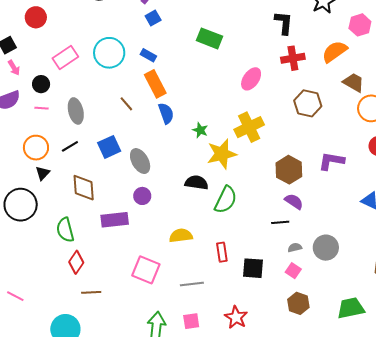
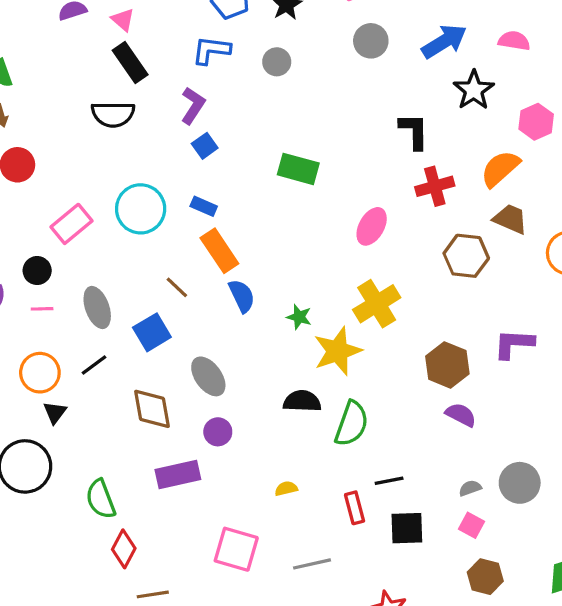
brown trapezoid: (354, 82) -> (510, 219), moved
blue square: (109, 147) -> (152, 332), moved
brown diamond: (84, 188) -> (152, 409), moved
black line: (280, 222) -> (389, 481), moved
yellow semicircle: (181, 236) -> (286, 489), size x0.6

